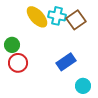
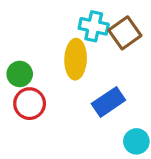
yellow ellipse: (37, 17) -> (76, 59), moved, turned 45

